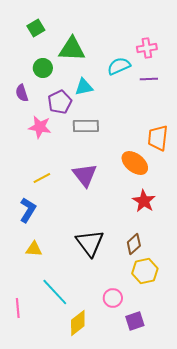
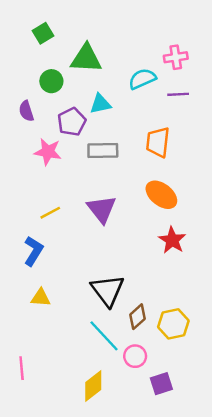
orange trapezoid: (158, 138) -> (158, 142), moved
brown diamond: (134, 244) -> (137, 317), moved
cyan line: (55, 292) -> (104, 336), moved

